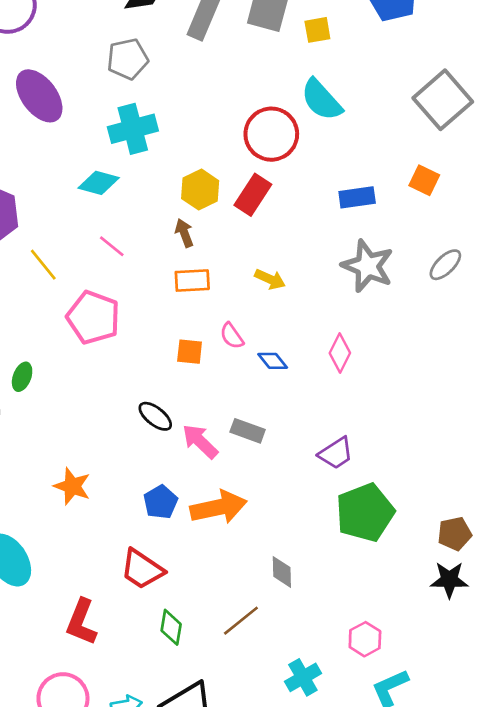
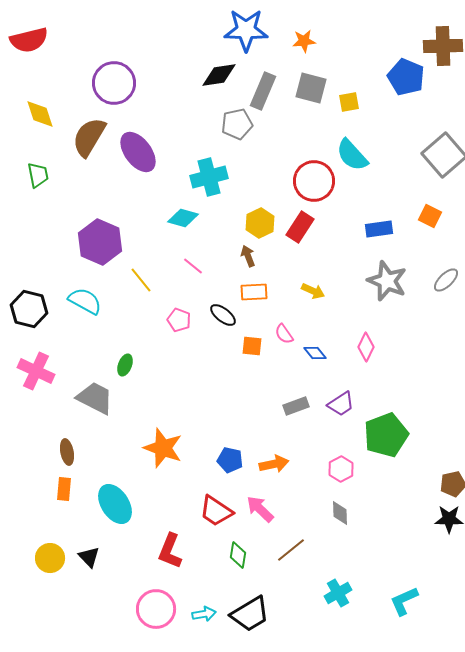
gray pentagon: (128, 59) -> (237, 124), moved
pink pentagon: (93, 317) -> (179, 320), size x0.6
black ellipse: (155, 416) -> (223, 315), moved
gray rectangle: (248, 431) -> (296, 406), turned -40
pink arrow: (200, 441) -> (260, 509), moved
purple trapezoid: (336, 453) -> (341, 404), moved
orange star: (72, 486) -> (163, 448), size x1.4
blue pentagon: (161, 502) -> (230, 460), turned -30
orange arrow: (219, 507) -> (274, 464), size x0.7
green pentagon: (365, 513) -> (386, 435), moved
gray diamond: (282, 572) -> (340, 513), moved
pink hexagon: (365, 639) -> (341, 469), moved

